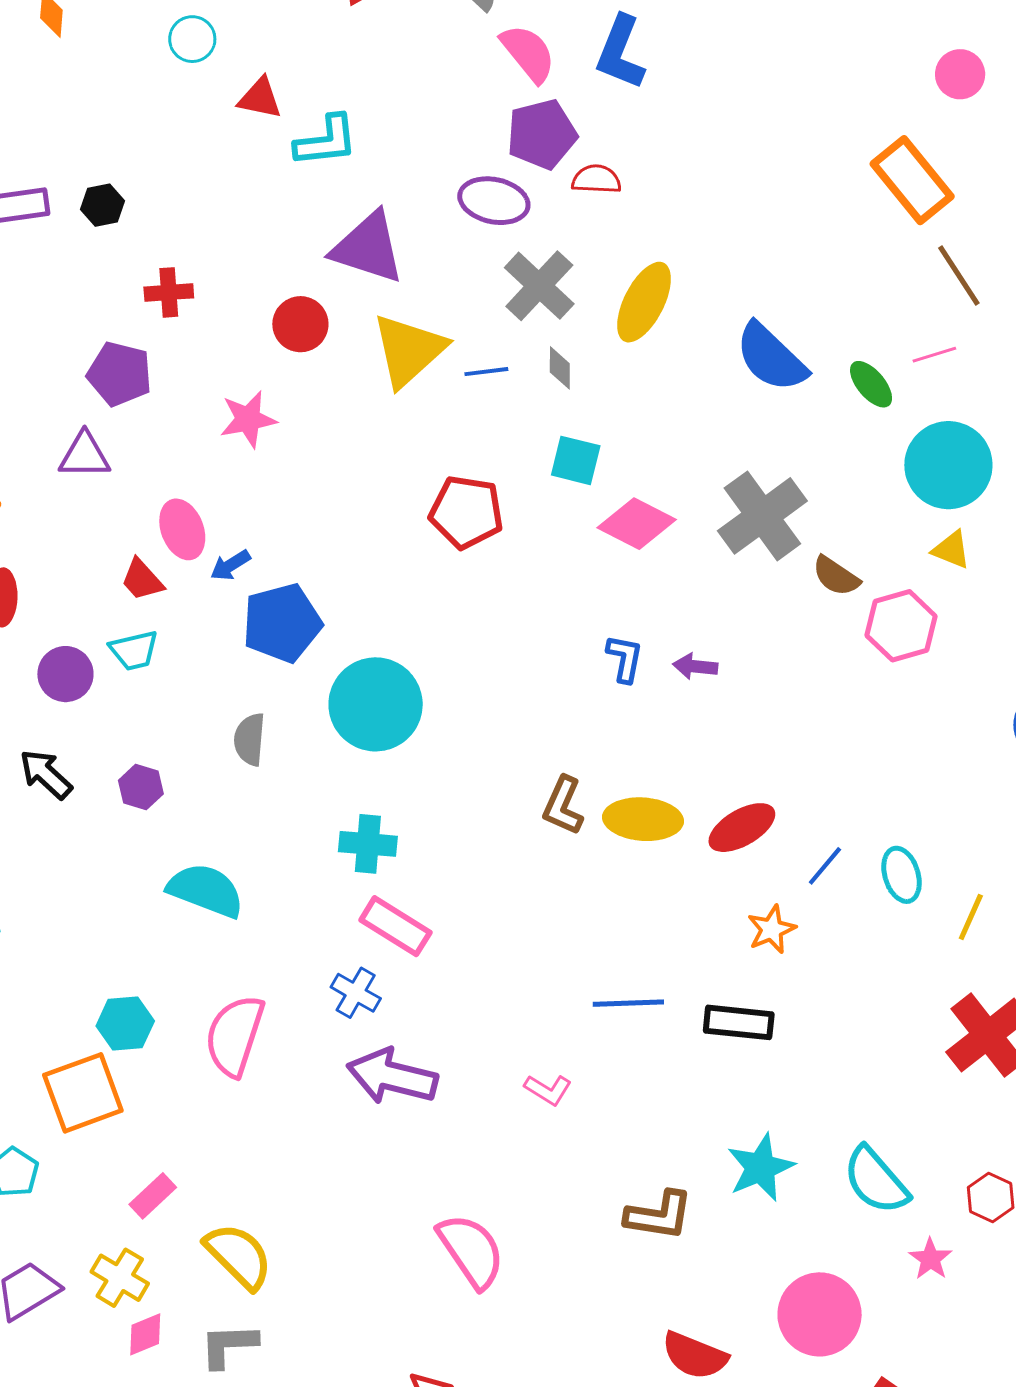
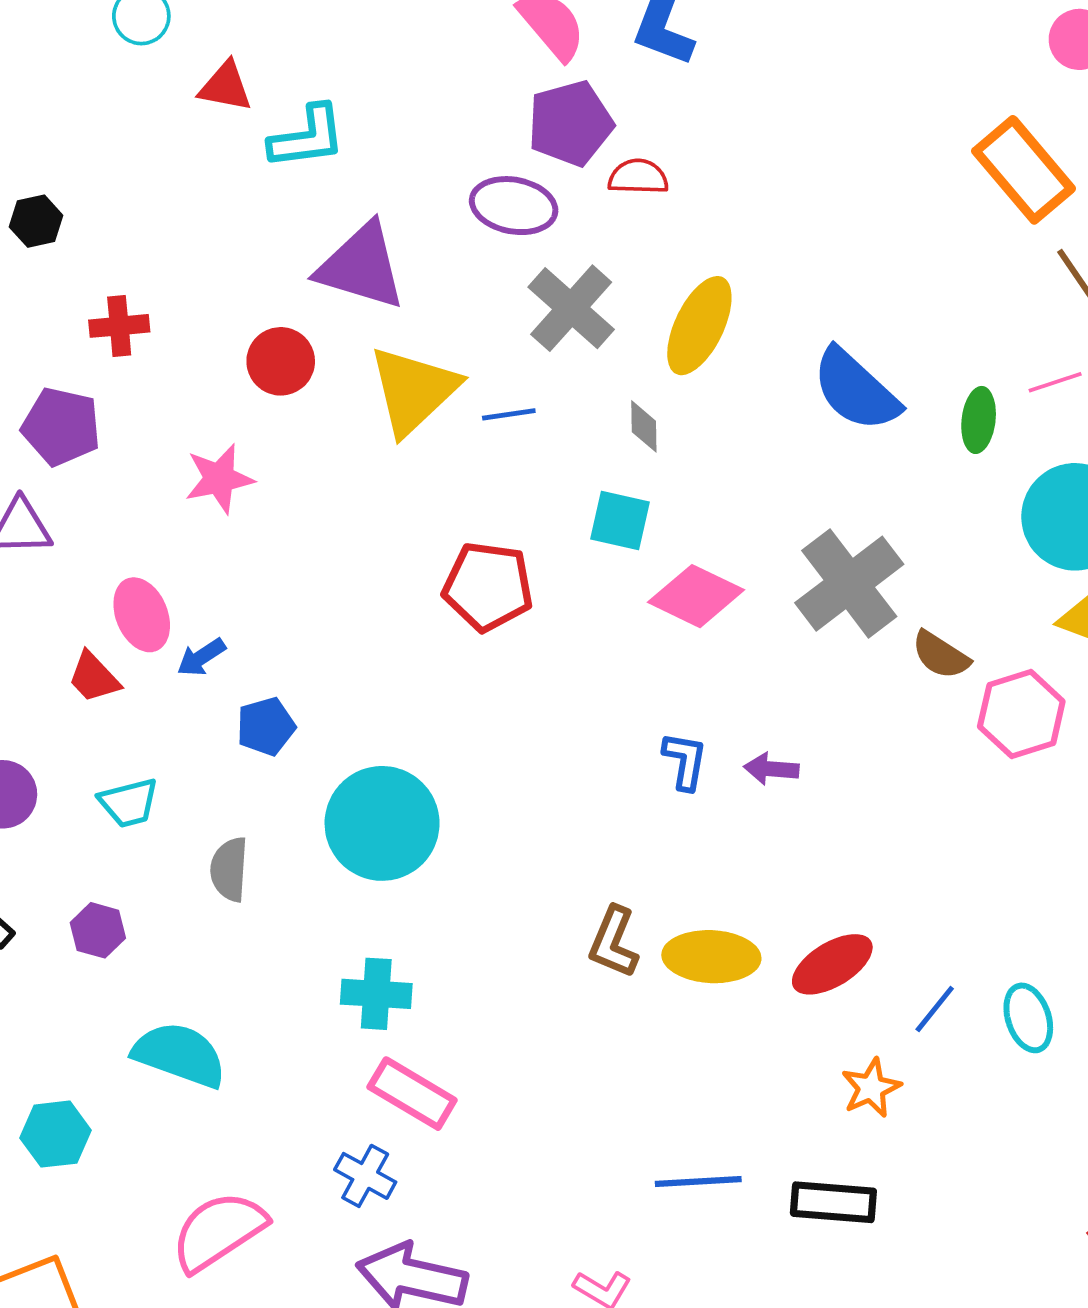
gray diamond: (560, 368) -> (644, 426), moved
green ellipse: (871, 384) -> (979, 420), turned 48
blue pentagon: (282, 623) -> (266, 726), size x0.6
cyan trapezoid: (134, 650) -> (129, 803), moved
cyan hexagon: (125, 1024) -> (55, 1134), moved
pink semicircle: (235, 1036) -> (219, 1231), turned 40

